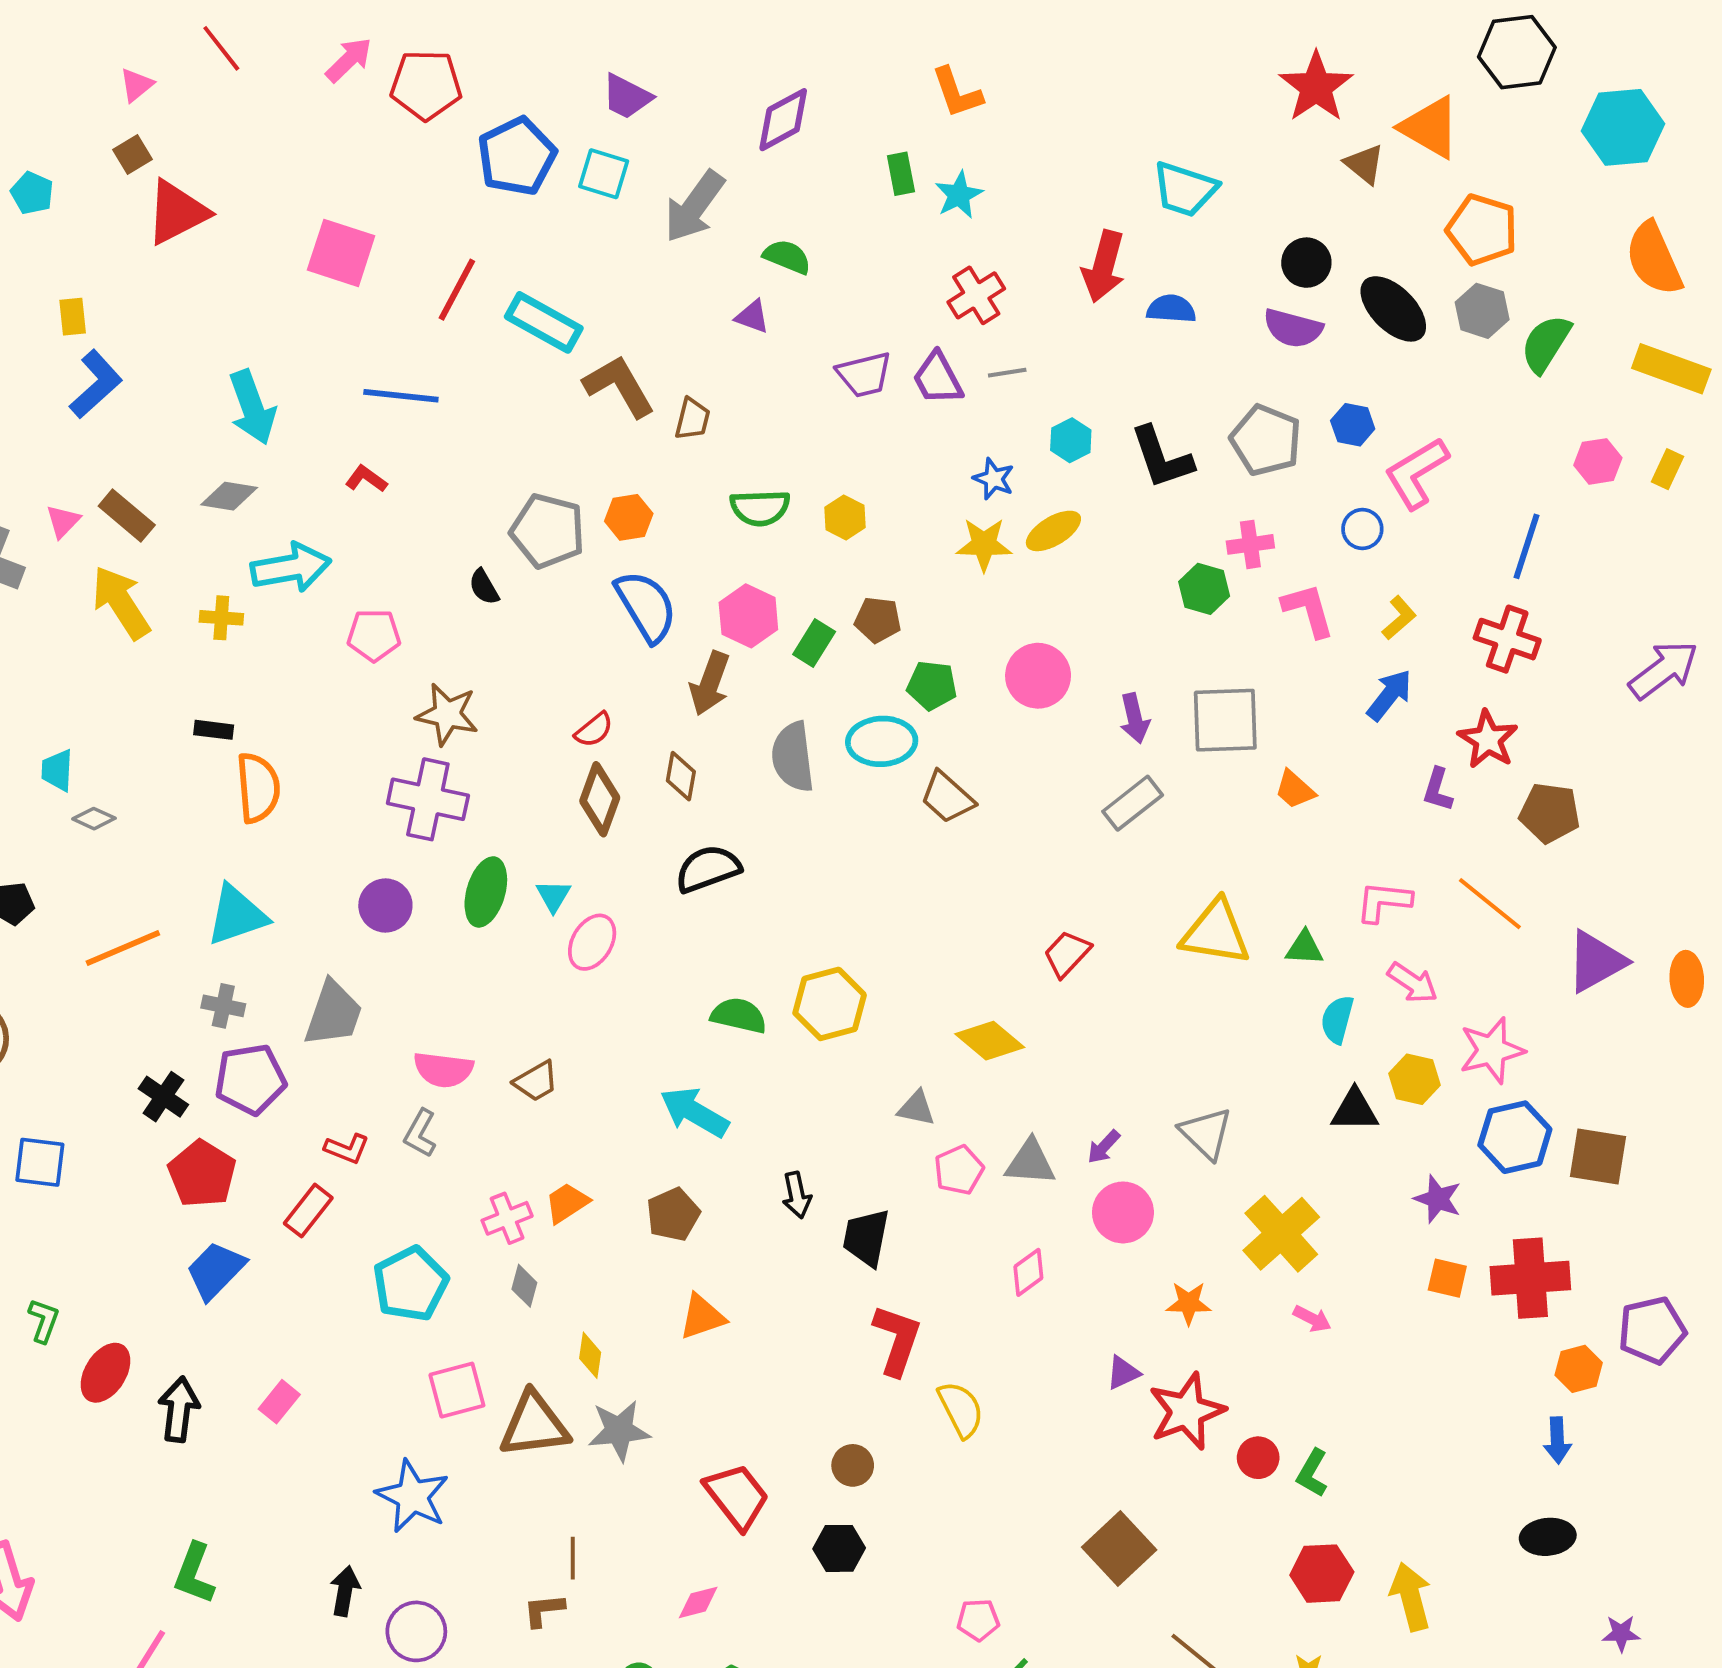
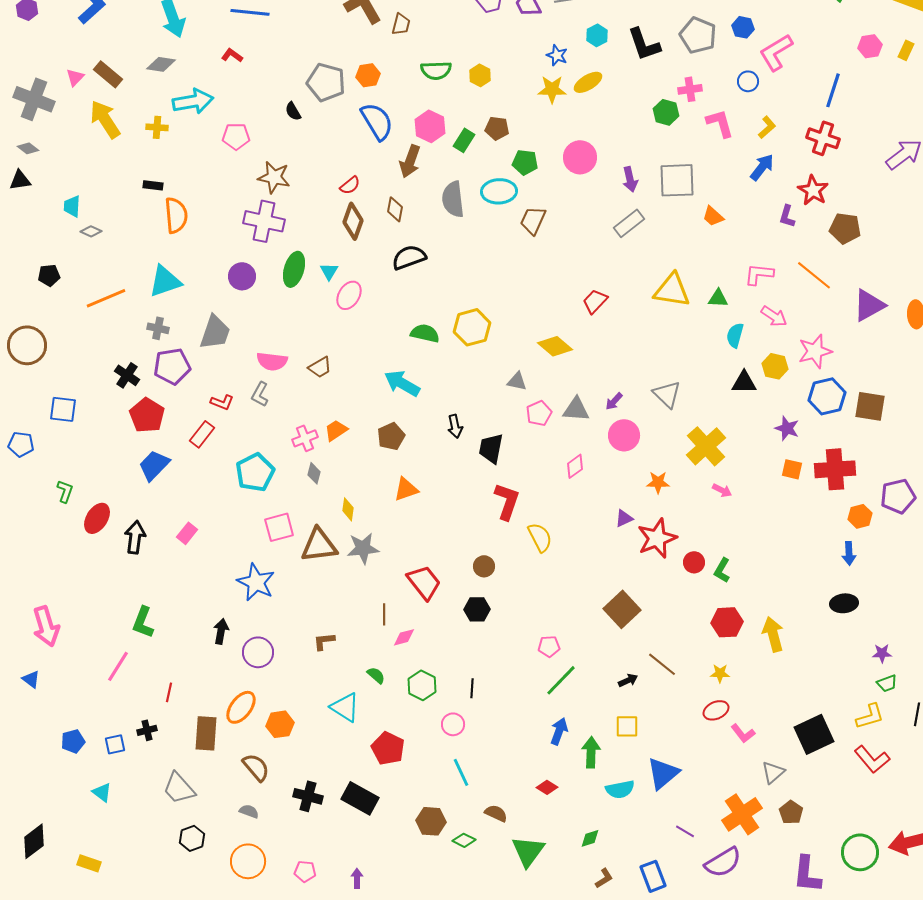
brown trapezoid: (947, 797) -> (533, 220), turned 72
brown line: (573, 1558) -> (384, 614), moved

